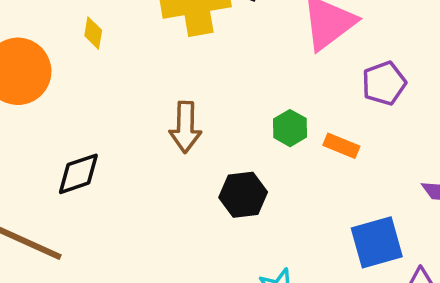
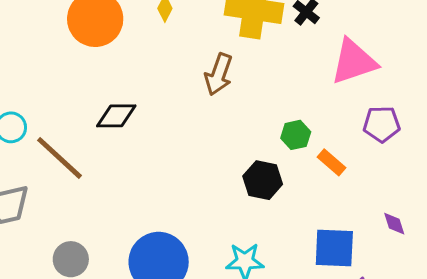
brown arrow: (185, 127) -> (219, 74), moved
black hexagon: (243, 195) -> (263, 180), moved

